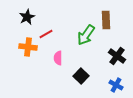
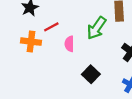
pink semicircle: (58, 58) -> (69, 44), moved

